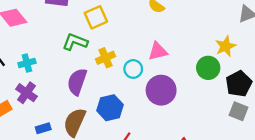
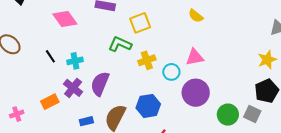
yellow star: (226, 46) -> (267, 60), moved
green circle: (208, 68) -> (228, 115), moved
purple semicircle: (77, 82) -> (100, 84), moved
gray square: (239, 111) -> (252, 114), moved

